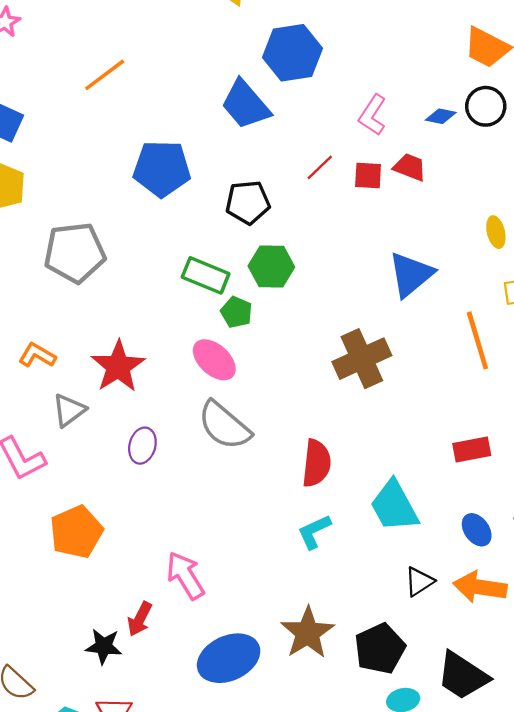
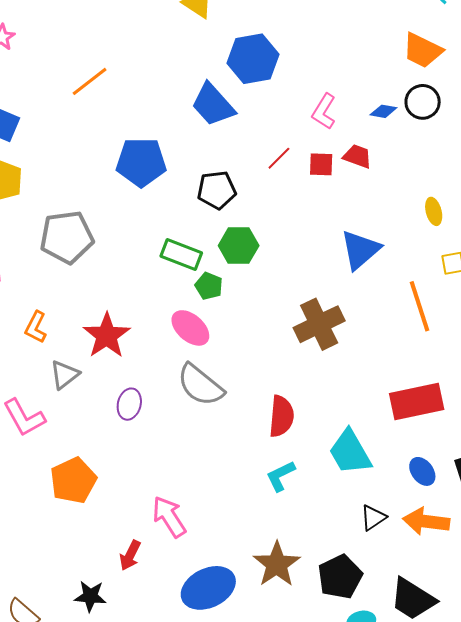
orange L-shape: (37, 355) -> (36, 327), turned -92
red rectangle: (472, 450) -> (417, 402), size x1.6
black star: (104, 646) -> (90, 596), moved

